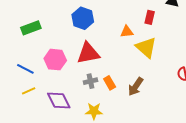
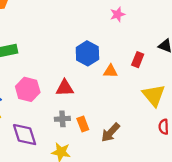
blue hexagon: (83, 18) -> (87, 53), moved
yellow triangle: (146, 47) -> (154, 95), moved
red triangle: (88, 53) -> (65, 88), size x0.7

